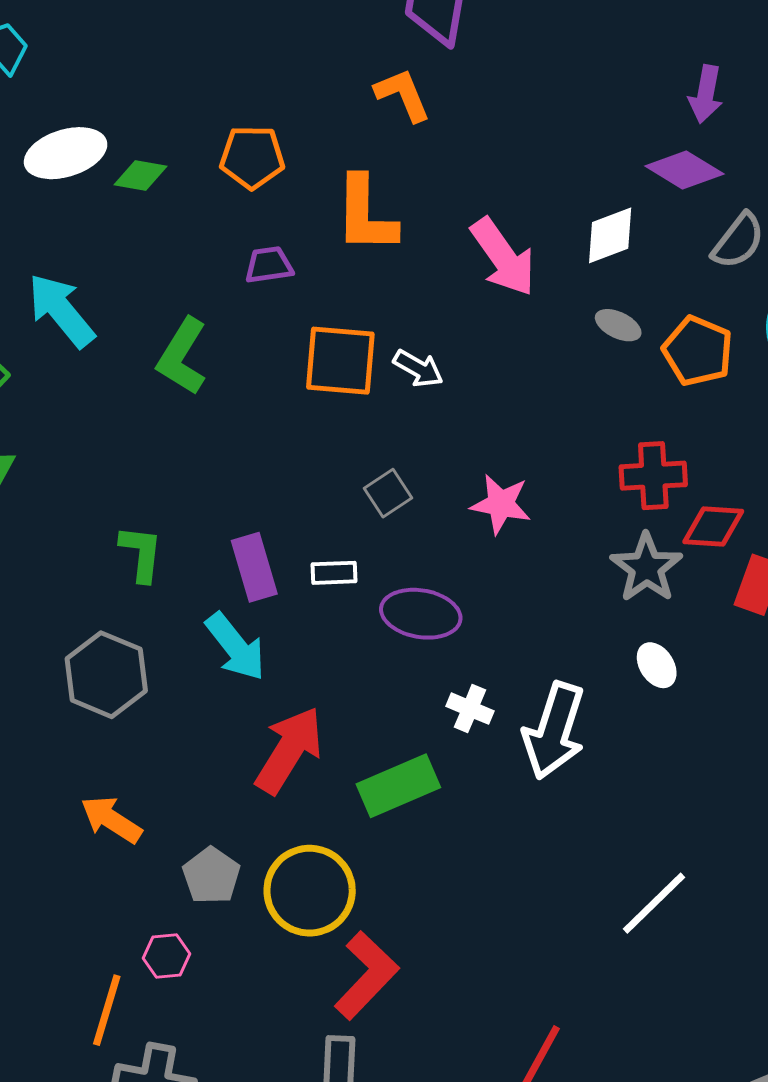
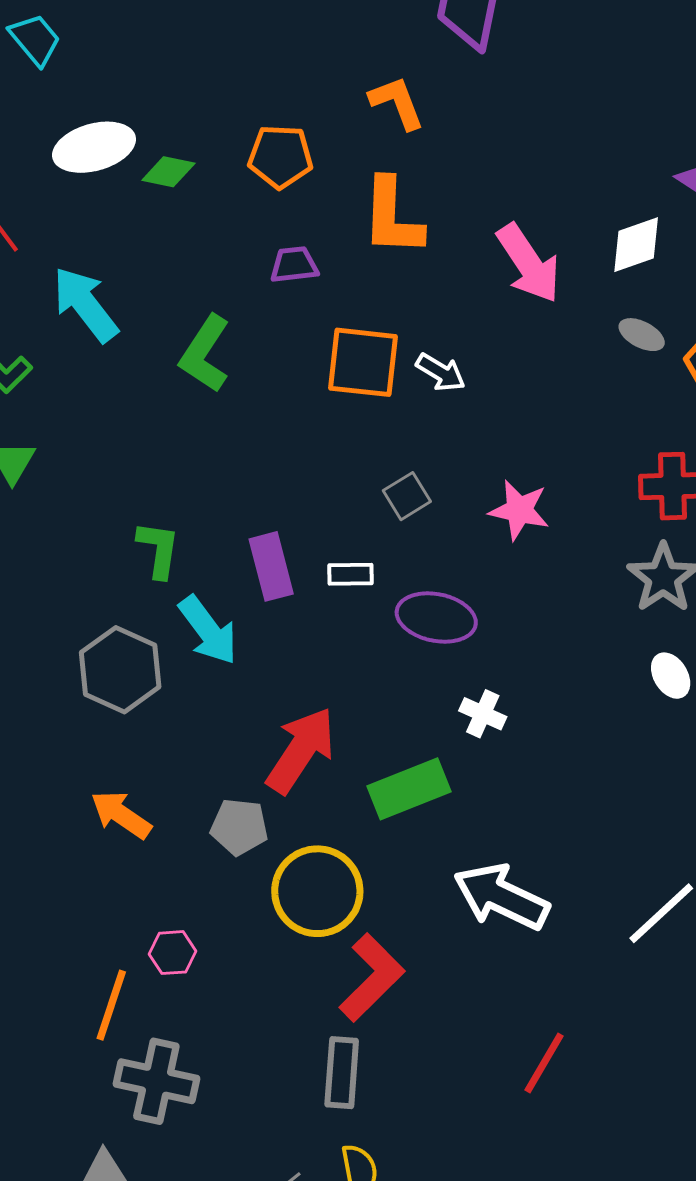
orange L-shape: (403, 95) -> (397, 103), moved
cyan arrow: (236, 647) -> (208, 630), moved
white arrow: (554, 731) -> (501, 897), moved, turned 96
gray pentagon: (211, 876) -> (239, 827), moved, turned -30

